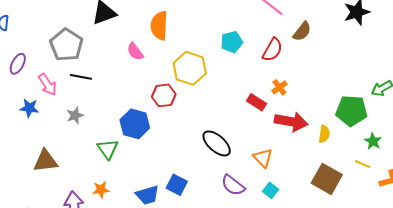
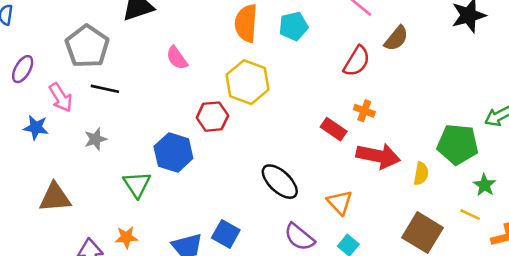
orange semicircle: (159, 26) -> (246, 23), moved
cyan pentagon: (232, 42) -> (293, 26), moved
orange cross: (279, 87) -> (364, 111), turned -35

